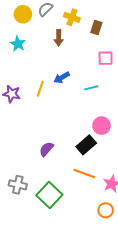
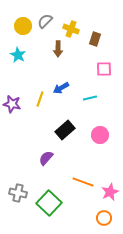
black rectangle: (86, 145) -> (65, 130), moved

